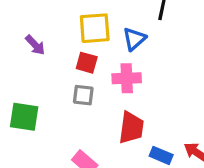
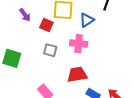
red square: (87, 63) -> (46, 25), moved
red trapezoid: (131, 128) -> (77, 75), turned -115

